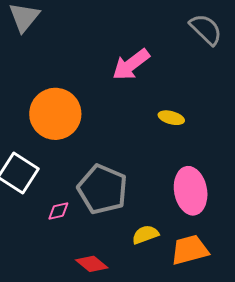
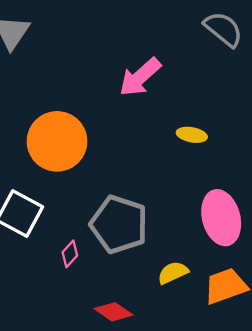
pink diamond: (58, 211) -> (70, 254), turned -30

